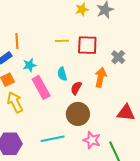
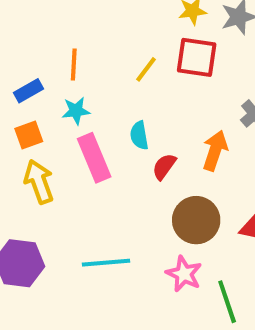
orange line: (17, 41) -> (74, 64), moved
yellow line: (62, 41) -> (146, 69), turned -56
red square: (87, 45) -> (197, 57), moved
brown circle: (78, 114) -> (196, 220), moved

